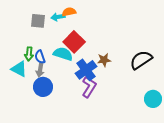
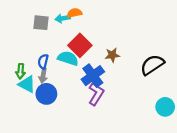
green arrow: (29, 54) -> (20, 71), moved
blue semicircle: (40, 57) -> (43, 62), turned 32
brown star: (104, 60) -> (112, 55), moved
cyan triangle: (19, 69) -> (27, 84), moved

